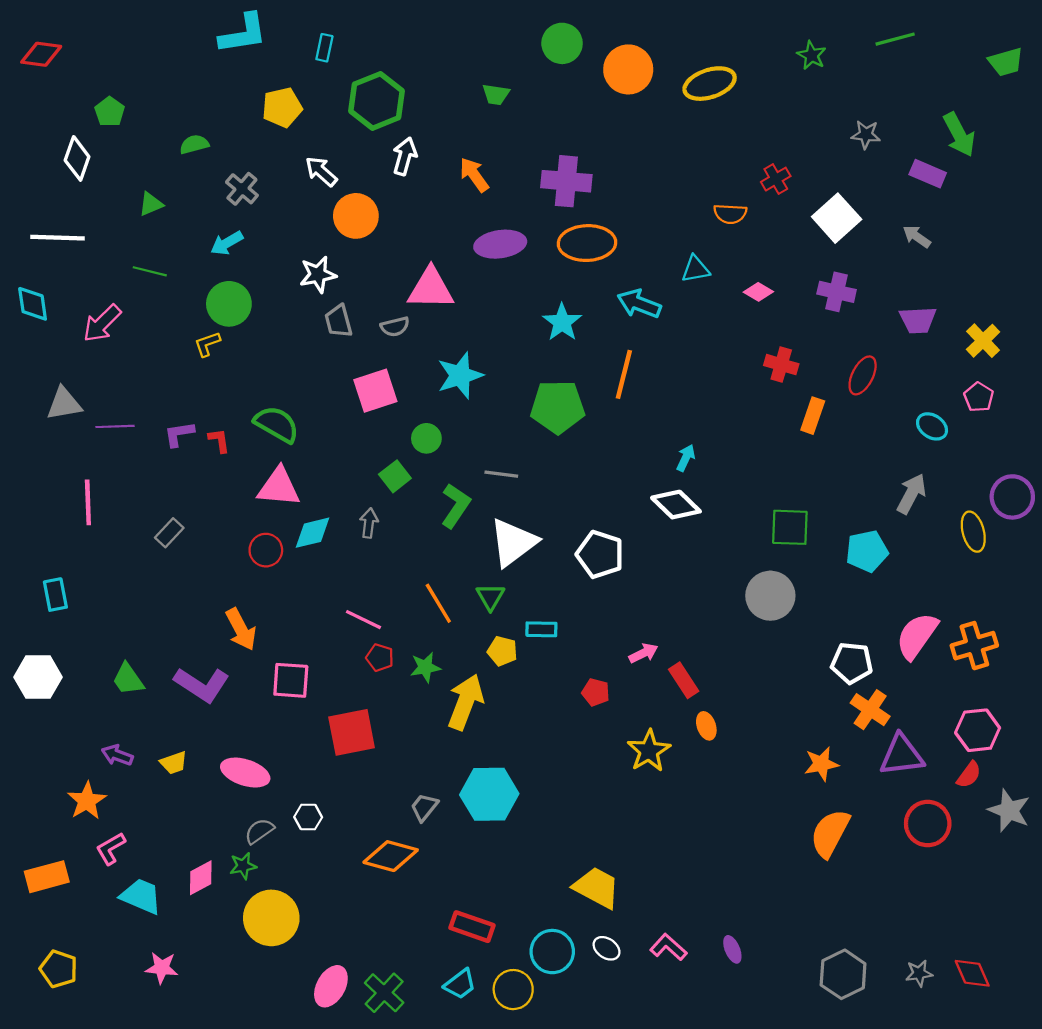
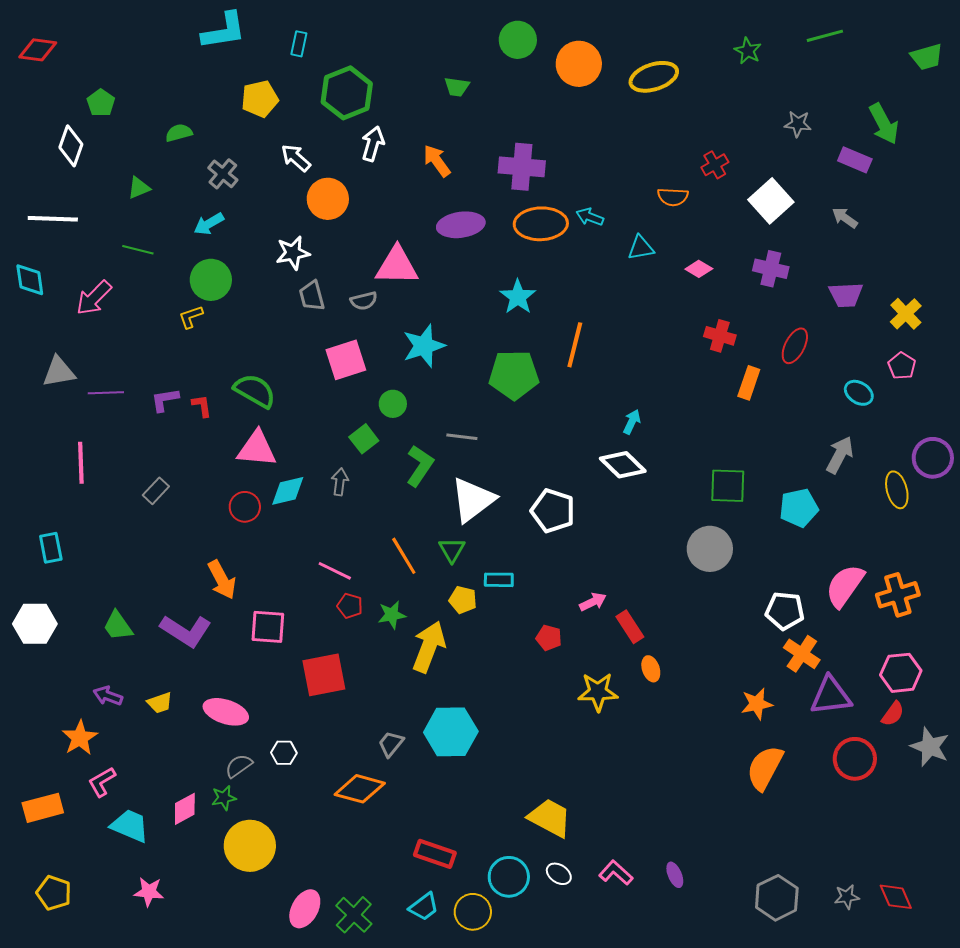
cyan arrow: (639, 304) -> (590, 217), moved, size x0.7
yellow star: (649, 751) -> (598, 692), turned 30

